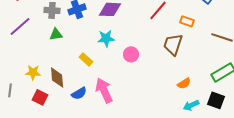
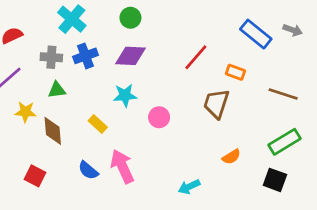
yellow star: (33, 72) -> (25, 112), moved
brown diamond: (57, 77) -> (53, 131), moved
blue semicircle: (79, 93) -> (88, 170), turned 70
cyan arrow: (191, 105) -> (189, 187), moved

